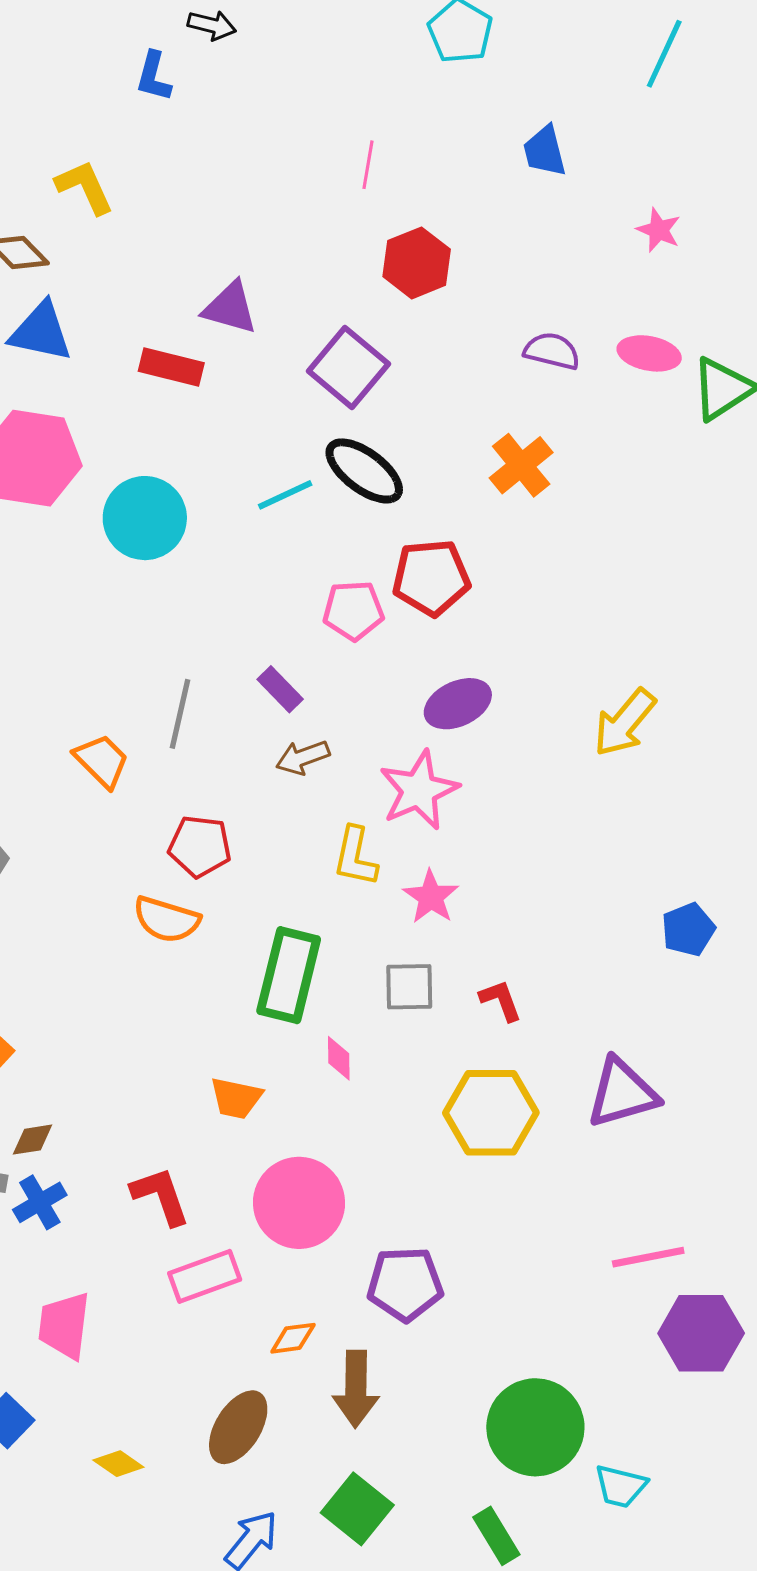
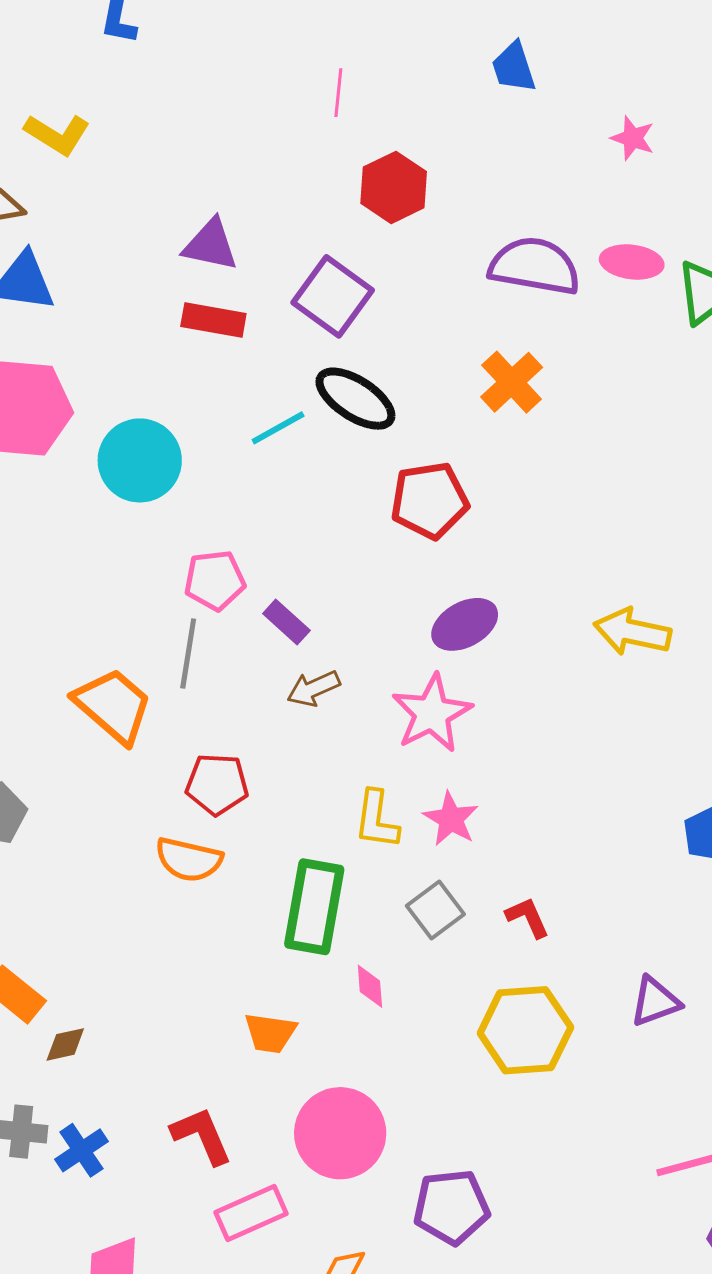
yellow L-shape: (85, 187) -> (57, 134), turned 150
purple semicircle: (552, 351) -> (535, 266), size x1.6
red rectangle: (171, 367) -> (213, 320), moved
pink pentagon: (353, 610) -> (215, 580), moved
yellow arrow: (625, 723) -> (632, 632), turned 66
orange trapezoid: (102, 761) -> (113, 706), size x1.4
yellow L-shape: (355, 857) -> (377, 820), moved
gray square: (409, 987) -> (435, 910), turned -32
purple triangle: (622, 1093) -> (655, 1002), size x0.7
brown diamond: (33, 1140) -> (65, 1044), moved

